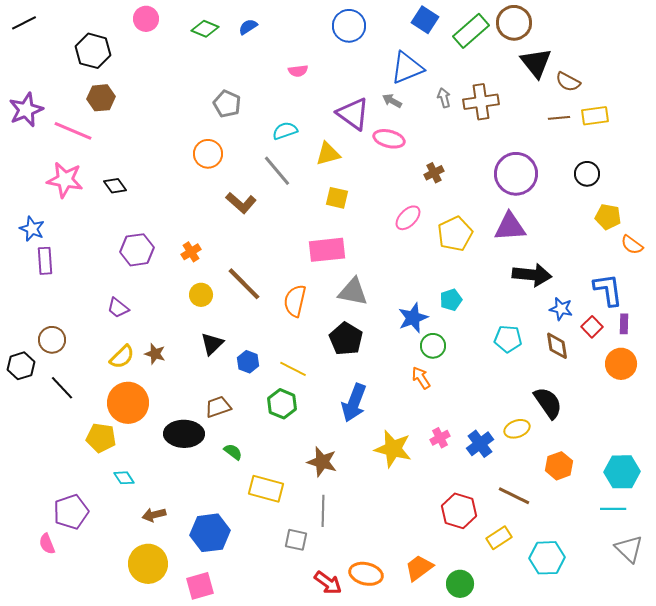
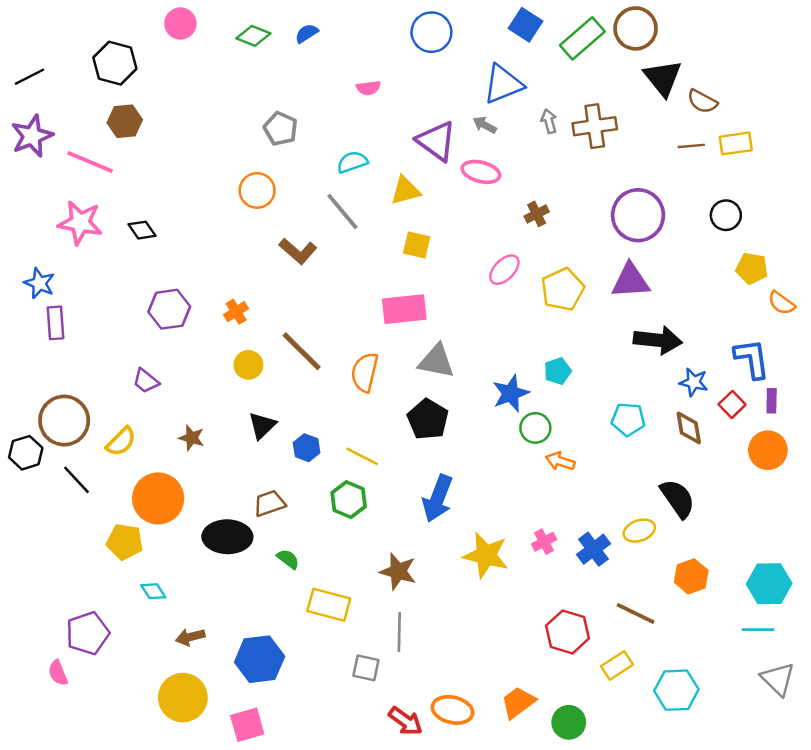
black line: (24, 23) -> (30, 77), moved
brown circle: (52, 340) -> (64, 421), size x1.5
yellow semicircle: (122, 357) -> (121, 442), moved
orange arrow: (421, 378) -> (560, 461), moved, turned -40

